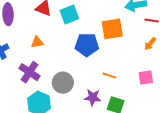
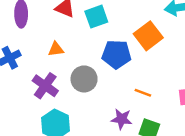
orange square: (112, 29) -> (148, 36), turned -30
gray circle: (63, 83) -> (84, 79), moved

